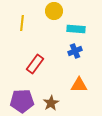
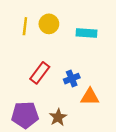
yellow circle: (54, 11) -> (49, 24), moved
blue cross: (75, 51) -> (72, 79), moved

